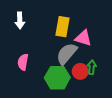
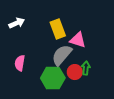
white arrow: (20, 20) -> (17, 23), turned -112
yellow rectangle: (62, 27) -> (58, 29), turned -30

